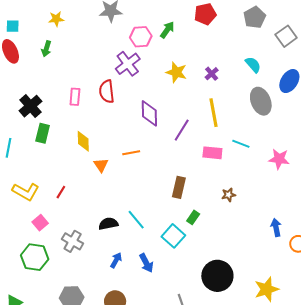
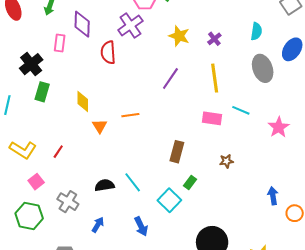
cyan semicircle: (253, 65) -> (256, 31), turned 48
pink rectangle: (75, 97) -> (60, 43), moved
purple diamond: (149, 113) -> (82, 24), moved
purple line: (182, 130) -> (170, 79), moved
pink star: (279, 159) -> (279, 127), turned 30
blue arrow: (116, 260) -> (98, 225), moved

